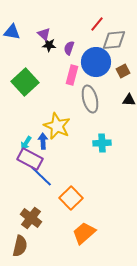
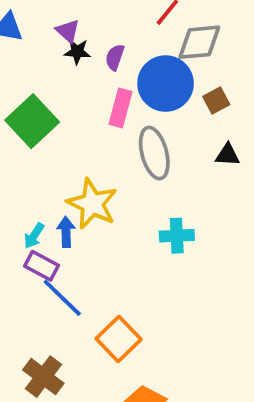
purple rectangle: (30, 159) -> (42, 266), size x0.7

